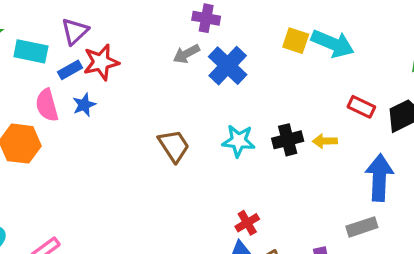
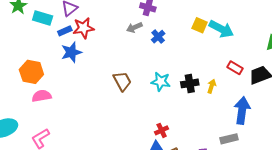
blue cross: (228, 66) -> (158, 37), size x0.6
pink semicircle: (47, 105) -> (42, 96), moved, turned 90
blue star: (84, 105) -> (71, 52), size x1.5
yellow arrow: (325, 141) -> (212, 86), turned 104

